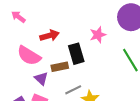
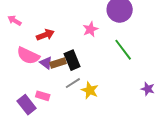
black rectangle: (76, 54) -> (72, 60), moved
purple triangle: (41, 79) -> (46, 63), moved

